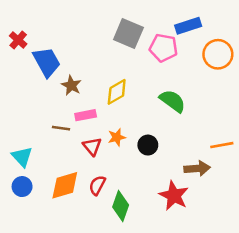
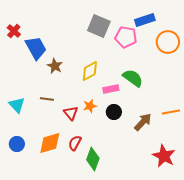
pink rectangle: (86, 115) -> (111, 89), moved
cyan triangle: (22, 157) -> (17, 105), moved
brown arrow: (197, 168) -> (143, 122), moved, turned -42
red star: (174, 196) -> (164, 156), moved

